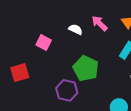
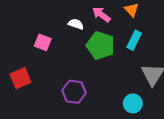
green pentagon: (86, 68) -> (101, 45), moved

